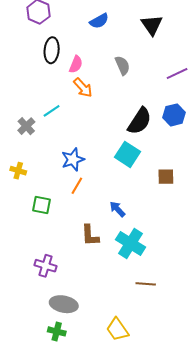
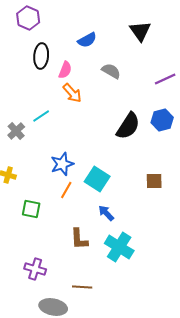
blue semicircle: (99, 21) -> (87, 40), moved
gray semicircle: (122, 65) -> (111, 71), turned -36
cyan square: (127, 154) -> (97, 179), moved
brown line: (146, 284) -> (82, 287), moved

